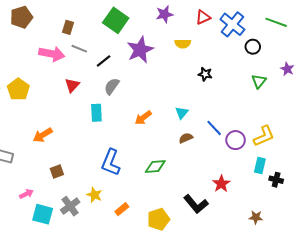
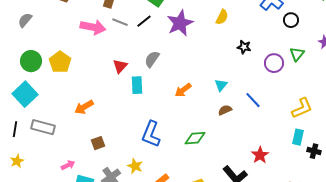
yellow semicircle: (183, 44) -> (222, 17), turned -63
black line: (104, 61) -> (144, 21), moved
red triangle: (72, 85) -> (120, 66), moved
purple circle: (236, 140) -> (274, 63), moved

